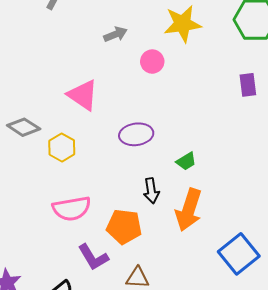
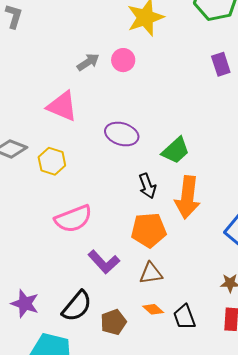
gray arrow: (115, 34) -> (88, 62), moved
purple ellipse: (136, 134) -> (122, 134), turned 36
green trapezoid: (186, 161) -> (176, 150), size x1.4
orange pentagon: (124, 227) -> (149, 230), moved

